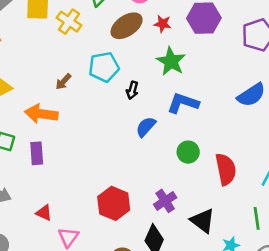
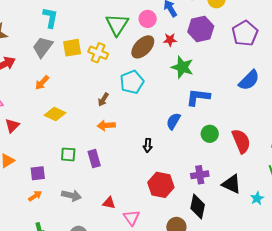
black arrow: (132, 90) -> (148, 145), moved
orange arrow: (41, 114) -> (106, 125), moved, size x0.7
purple cross: (165, 201) -> (200, 175), turned 36

